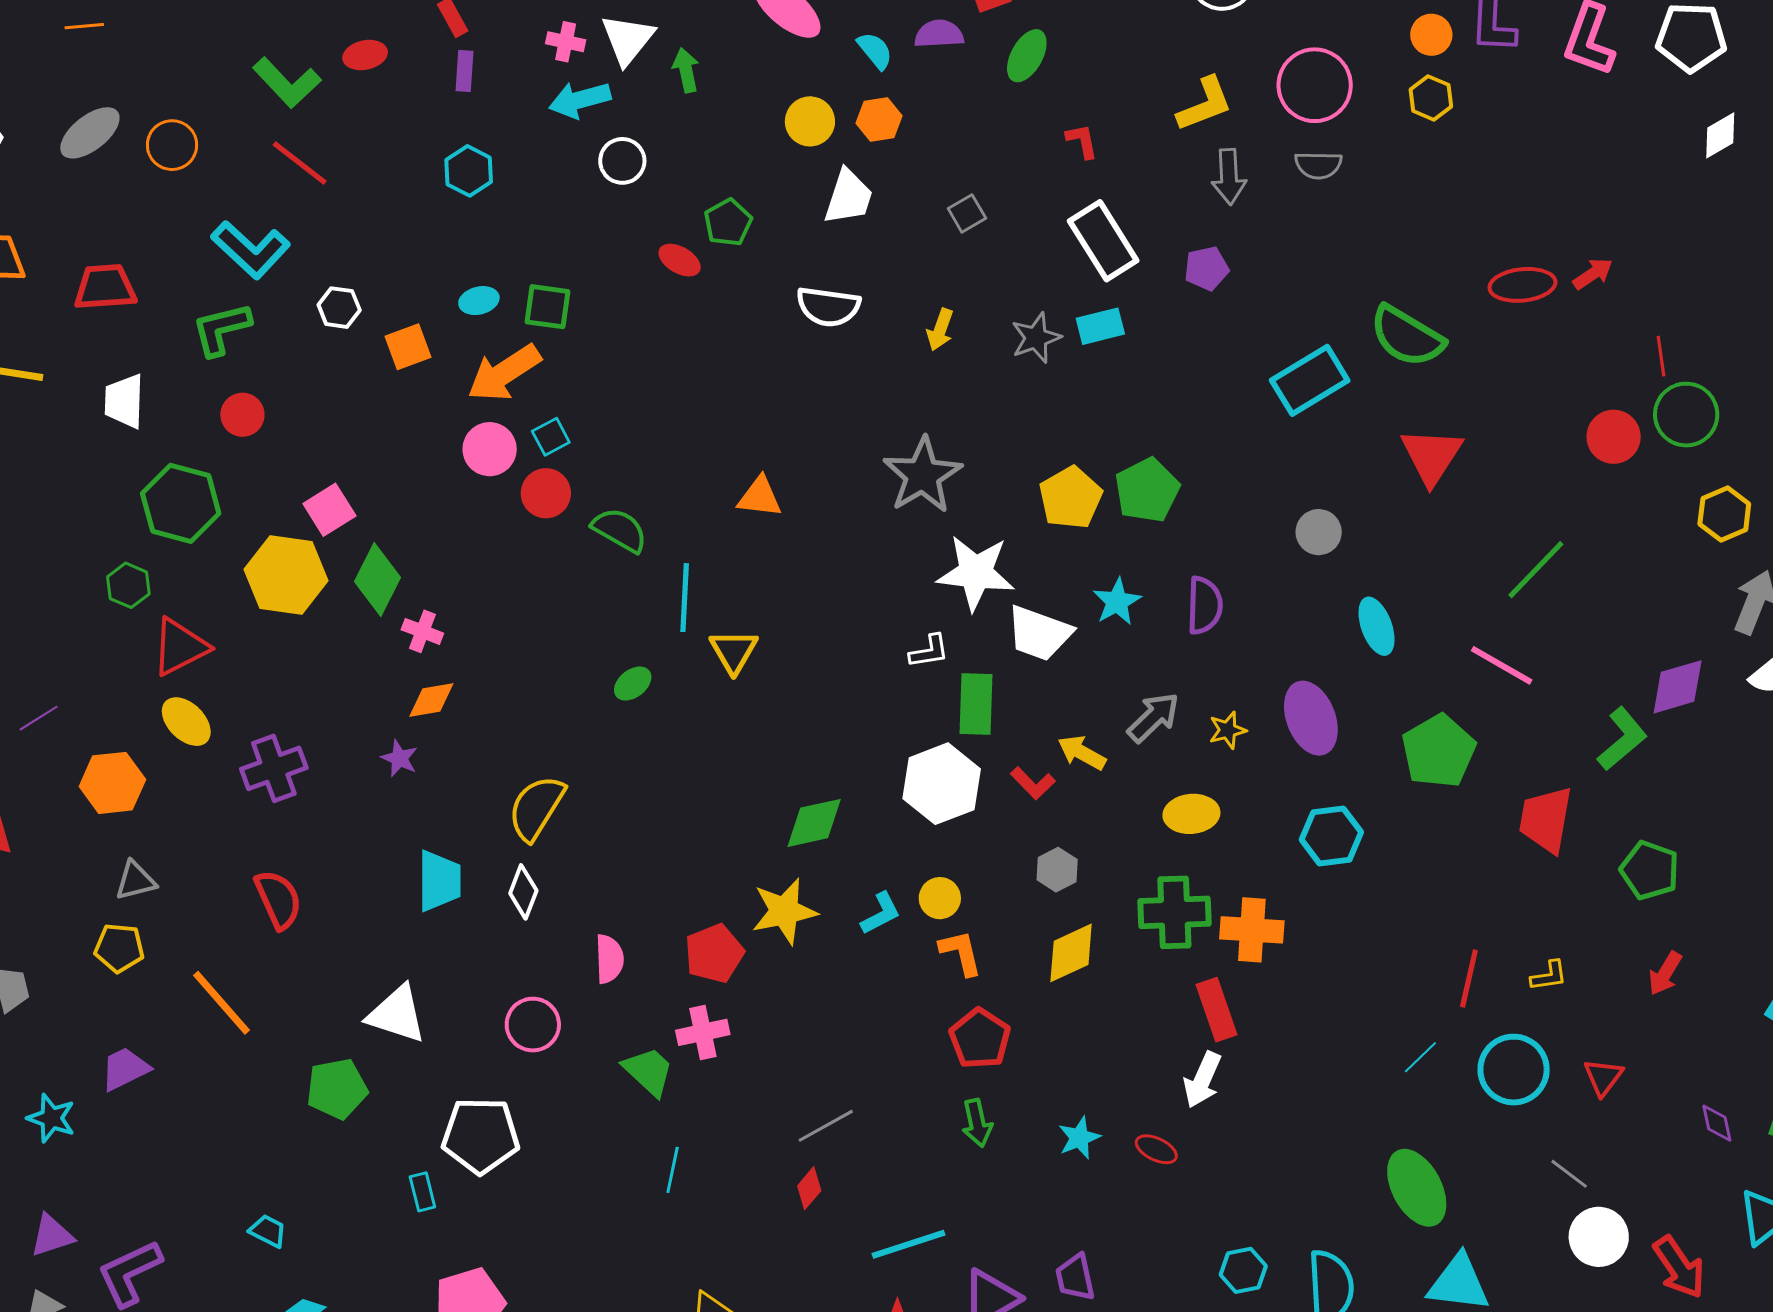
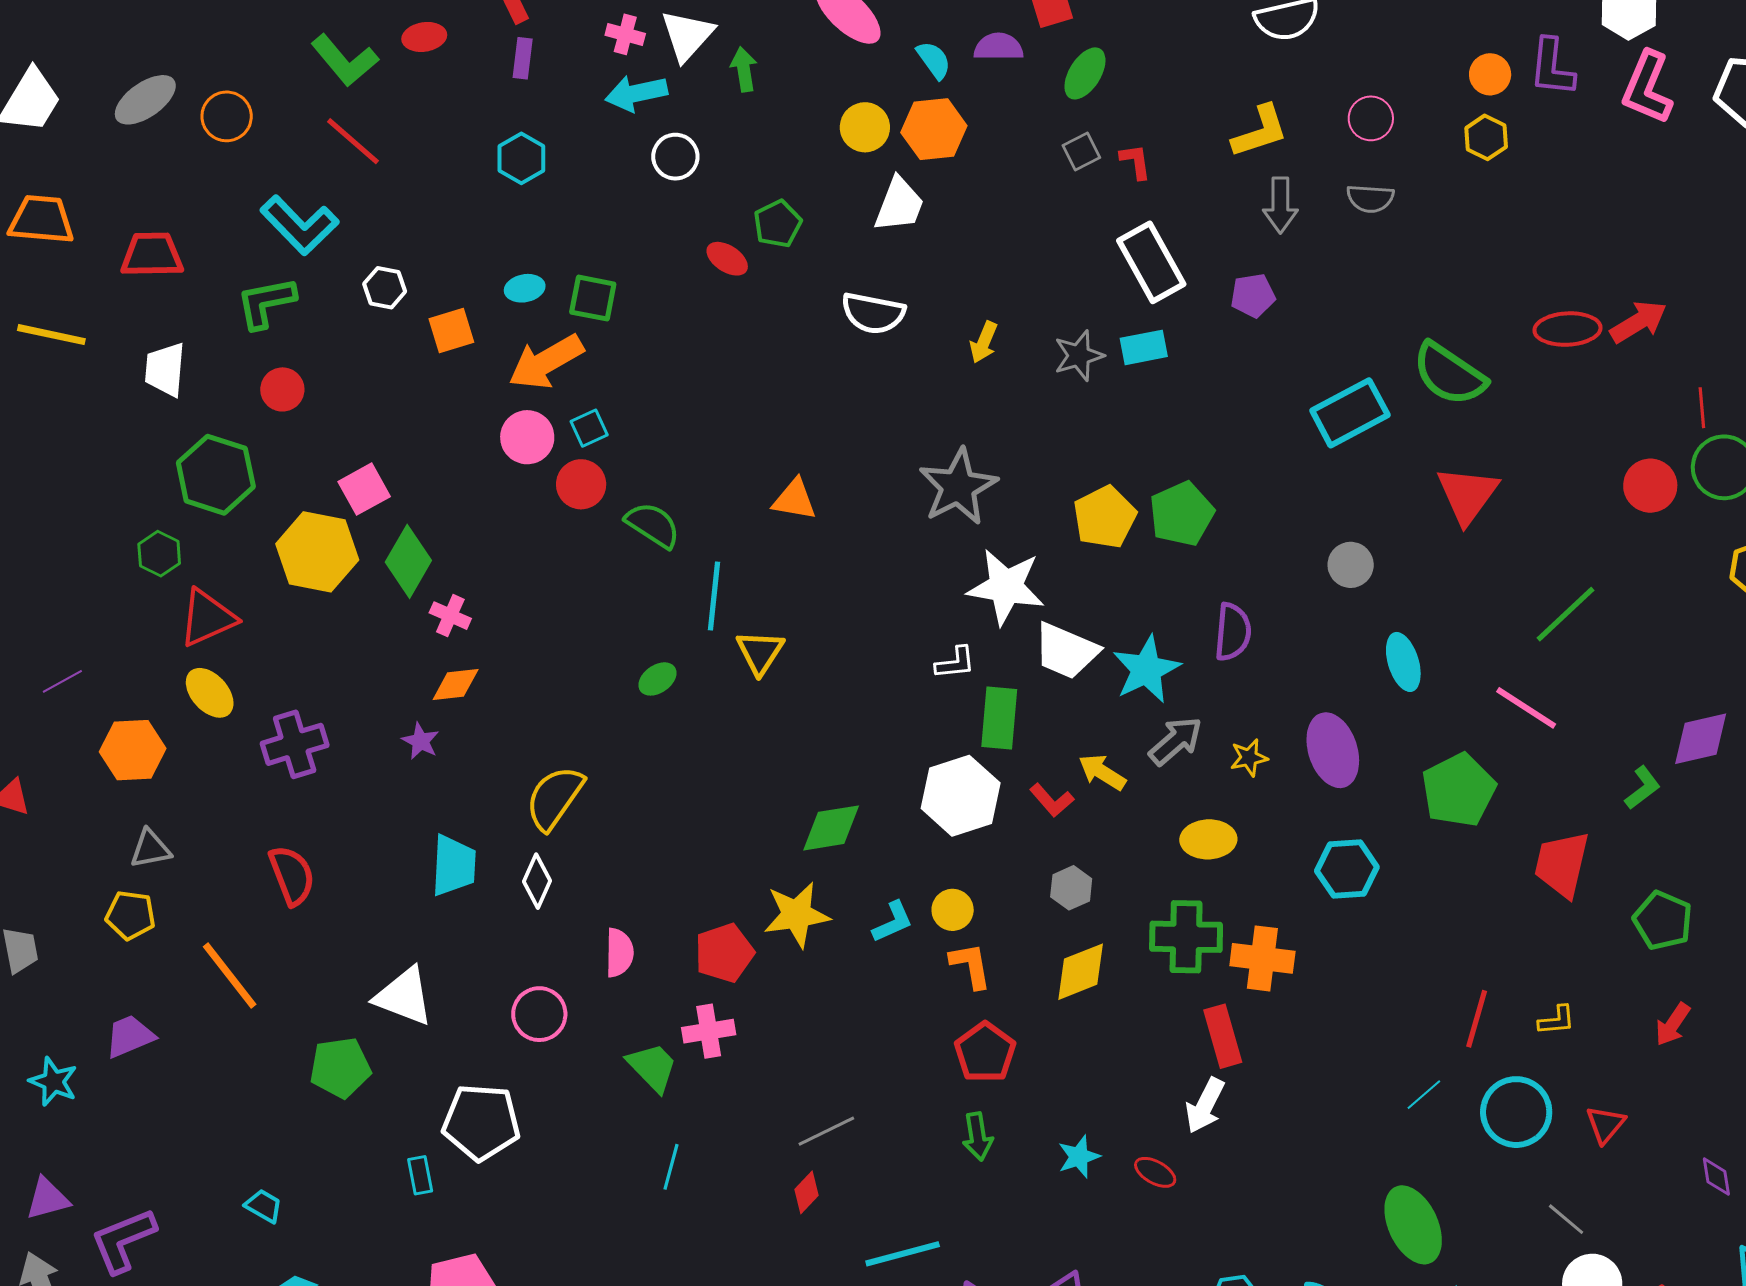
pink circle: (1315, 85) -> (1371, 118), size x0.6
orange hexagon: (879, 119) -> (934, 129), size x1.4
gray square: (967, 213) -> (1081, 151), moved
red arrow: (1593, 274) -> (1638, 322), size x1.4
cyan star: (1117, 602) -> (1146, 669), moved, size x1.4
green L-shape: (1622, 739) -> (1643, 788), size x0.7

